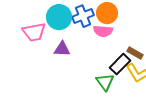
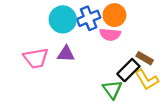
pink trapezoid: (34, 32) -> (36, 58), moved

